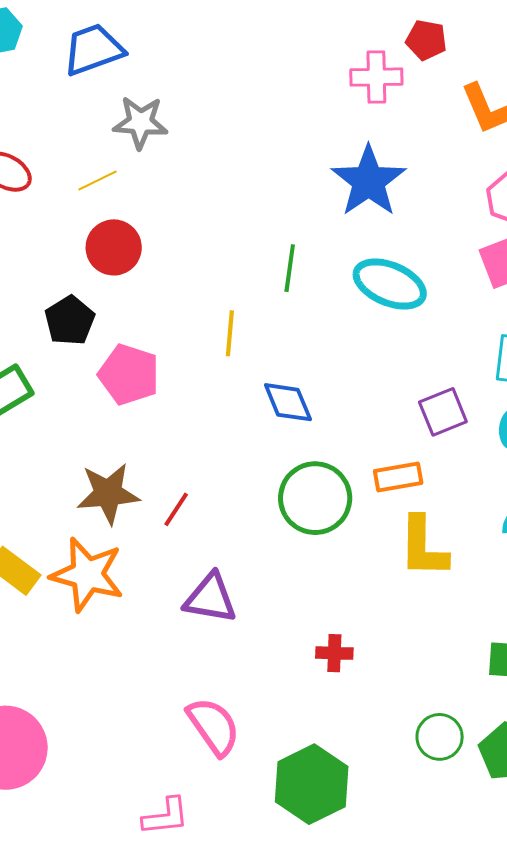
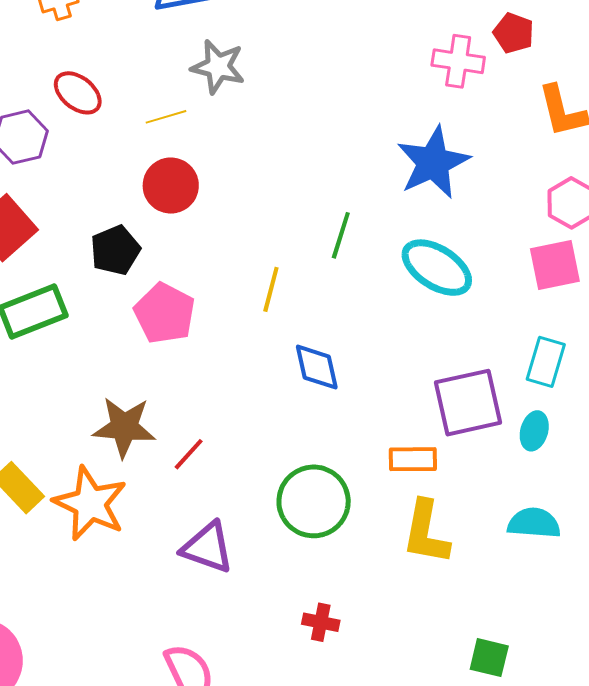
purple square: (443, 412) -> (468, 403), size x1.5
green circle: (315, 498) -> (314, 501), moved

